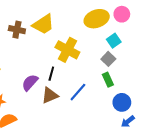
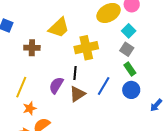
brown cross: (17, 30) -> (32, 48), moved
yellow cross: (67, 50) -> (86, 48), turned -30
blue circle: (122, 102) -> (131, 90), moved

